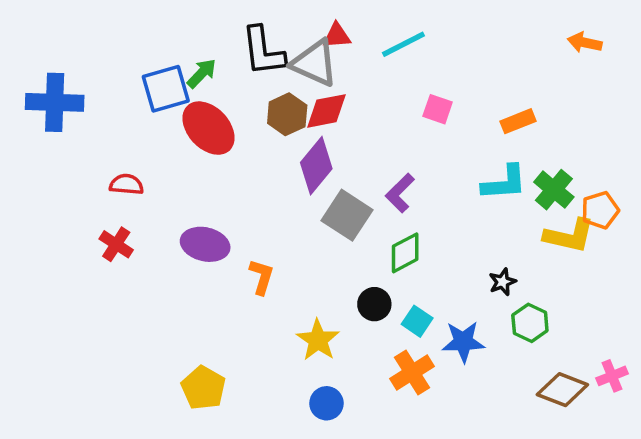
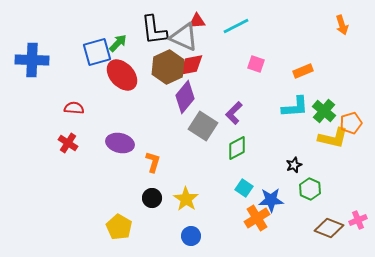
orange arrow: (585, 43) -> (342, 25), turned -120
brown hexagon: (287, 114) -> (168, 67), size x1.4
black circle: (374, 304) -> (152, 198), moved
orange cross: (412, 373) -> (257, 218), moved

